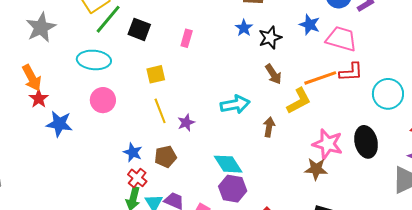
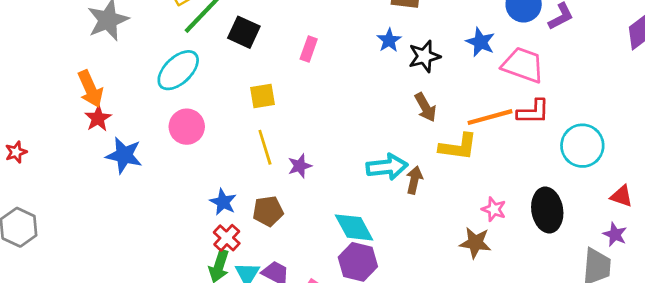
cyan ellipse: (94, 60) -> (178, 70), turned -52
yellow L-shape: (299, 101) -> (458, 147), turned 32
cyan arrow: (235, 104) -> (387, 167), moved
pink star: (328, 144) -> (494, 209), size x0.6

